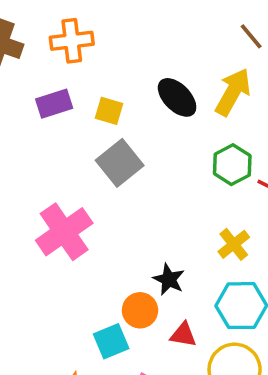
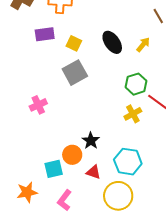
yellow arrow: (233, 92) -> (143, 45), size x0.6
pink cross: (64, 232) -> (38, 105), size x0.6
yellow cross: (234, 244) -> (133, 114), moved

